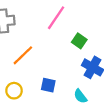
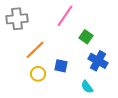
blue square: (48, 85) -> (61, 66), moved
yellow circle: (14, 91) -> (38, 74), moved

